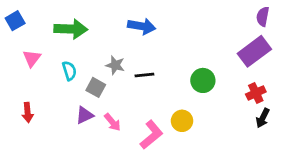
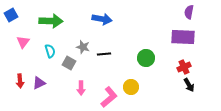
purple rectangle: (254, 51) -> (183, 37), turned 40
purple triangle: (85, 115) -> (39, 83), moved
black arrow: (263, 118) -> (189, 85), turned -56
pink arrow: (112, 122) -> (81, 88), turned 40

